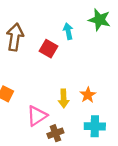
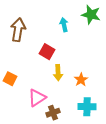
red square: (48, 49) -> (47, 52), moved
yellow arrow: (64, 98) -> (58, 73), moved

